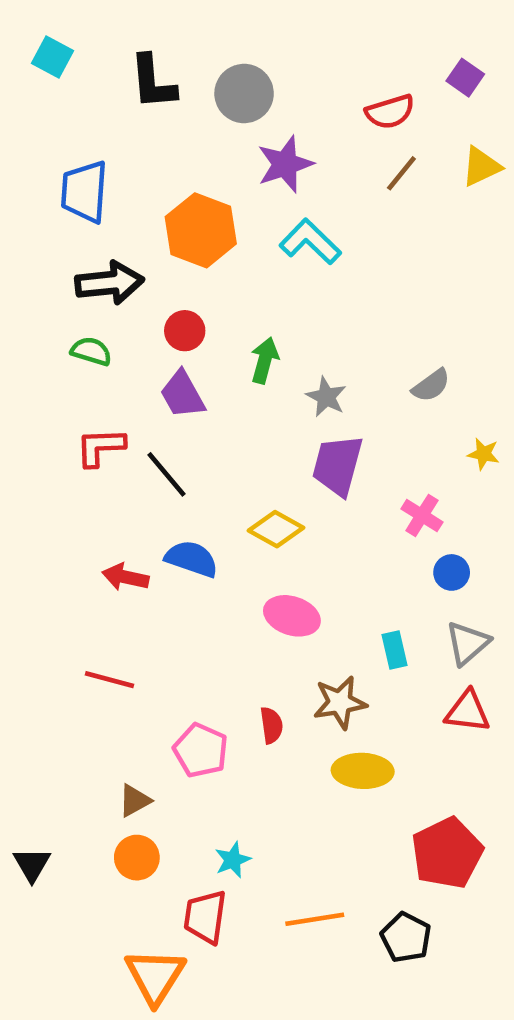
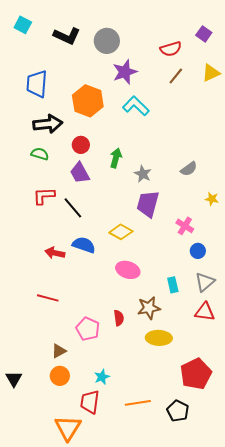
black L-shape: (153, 82) -> (67, 36), turned -60

